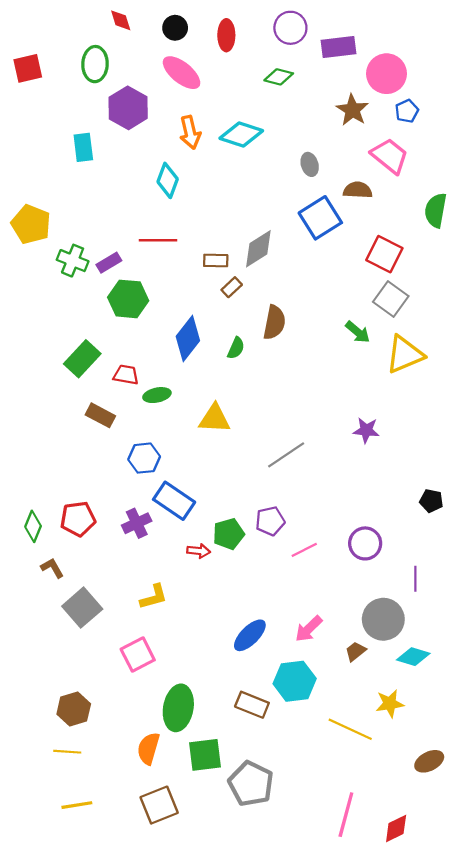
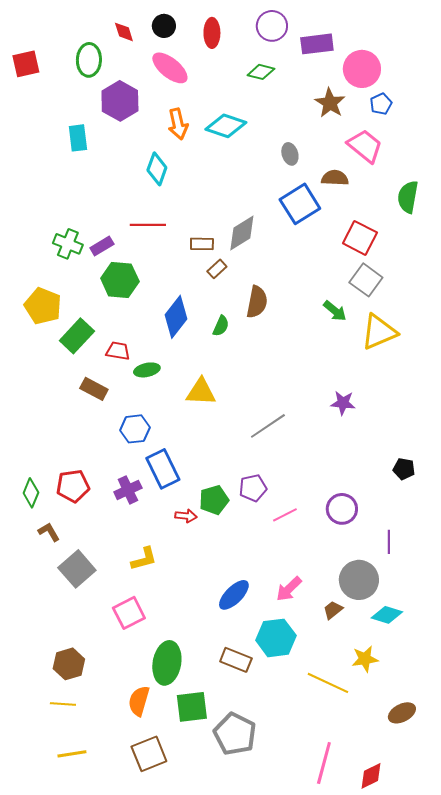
red diamond: (121, 20) -> (124, 32), moved
yellow pentagon: (31, 224) -> (43, 306), moved
blue rectangle: (174, 501) -> (163, 469), turned 30

